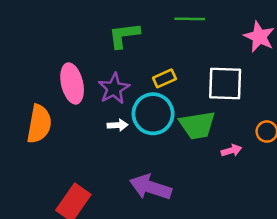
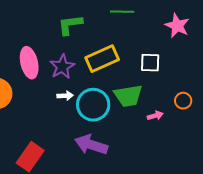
yellow rectangle: (164, 78) -> (102, 59), size x1.8
white square: (225, 83) -> (150, 63), size x0.7
cyan circle: (153, 114) -> (93, 105), moved

